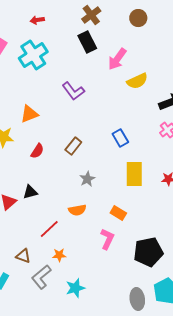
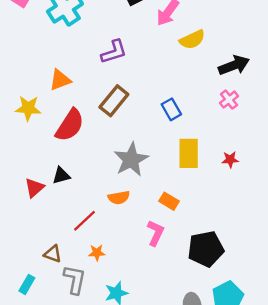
purple L-shape: (73, 91) -> (114, 52), turned -70
brown rectangle: (73, 146) -> (114, 101), moved, size x1.4
red semicircle: (37, 151) -> (70, 125), size x1.8
gray star: (87, 179) -> (131, 160), size x1.8
gray L-shape: (41, 277) -> (75, 280), turned 140

